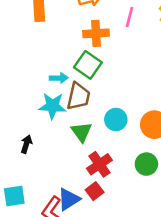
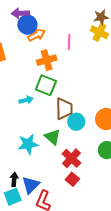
brown trapezoid: (78, 96) -> (64, 109), moved
cyan star: (52, 106) -> (28, 144), moved
black arrow: (26, 144) -> (14, 179), moved
blue triangle: (69, 199) -> (31, 185), moved

